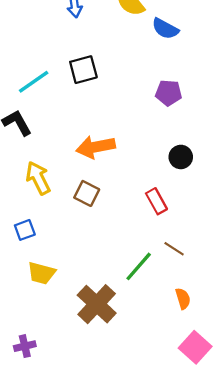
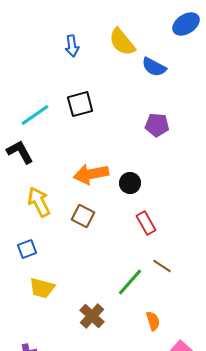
black circle: (181, 157) -> (130, 183), moved
orange semicircle: (183, 299) -> (153, 321), moved
brown cross: (97, 304) -> (92, 316), size x0.7

